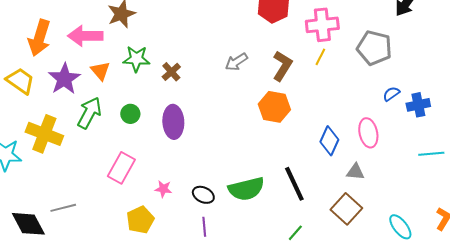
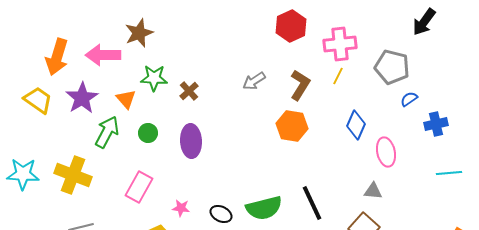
orange triangle: (100, 71) -> (126, 99), moved
blue semicircle: (391, 94) -> (409, 99), moved
yellow cross: (44, 134) -> (73, 175), moved
blue diamond: (329, 141) -> (356, 125), moved

